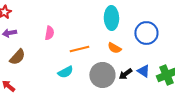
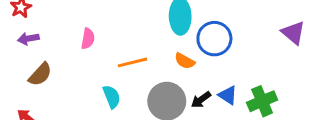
blue circle: (146, 33) -> (214, 39), moved
cyan semicircle: (65, 72) -> (112, 97), turned -84

